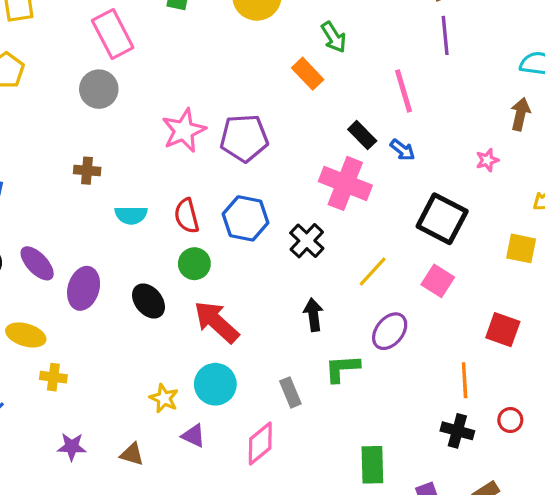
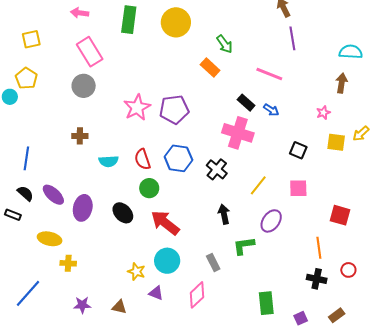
pink line: (403, 91) -> (269, 74), turned -48
black square: (442, 219) -> (298, 150), size x0.6
yellow square: (521, 248) -> (336, 142), moved
pink square: (438, 281) -> (298, 188), turned -30

